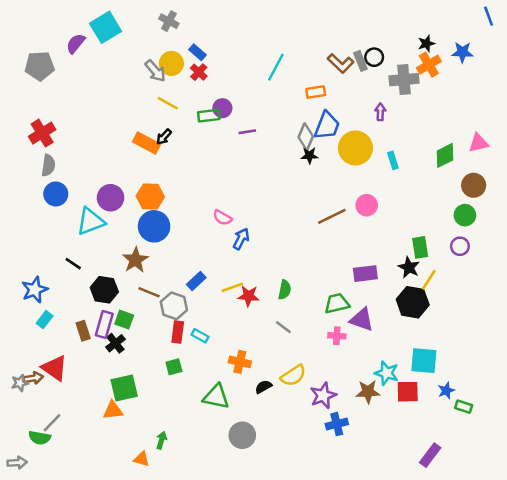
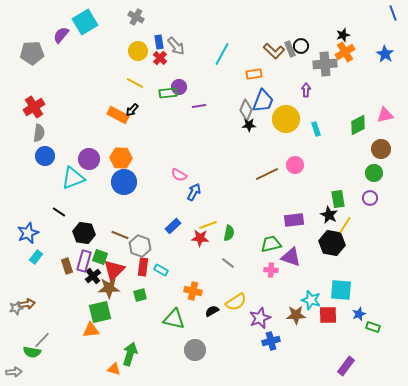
blue rectangle: (198, 52) -> (159, 42), turned 40
blue star: (462, 52) -> (385, 54), moved, turned 30
gray arrow: (155, 71) -> (176, 46), moved
brown star: (135, 260) -> (109, 288), moved, turned 30
blue rectangle: (196, 281) -> (173, 226), moved
yellow line: (232, 287) -> (208, 225), moved
red triangle: (55, 368) -> (114, 270), moved, turned 40
green arrow: (161, 440) -> (130, 354), size x1.6

